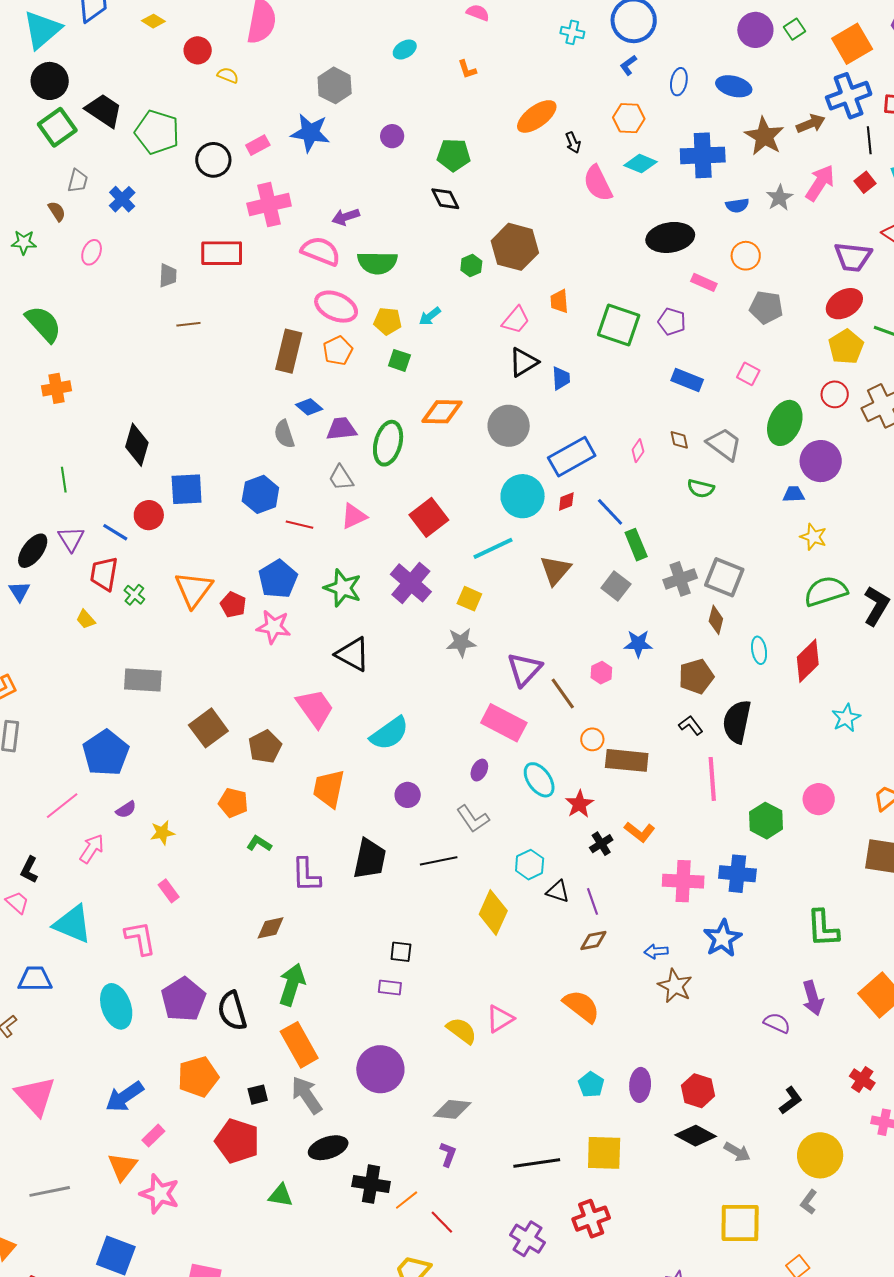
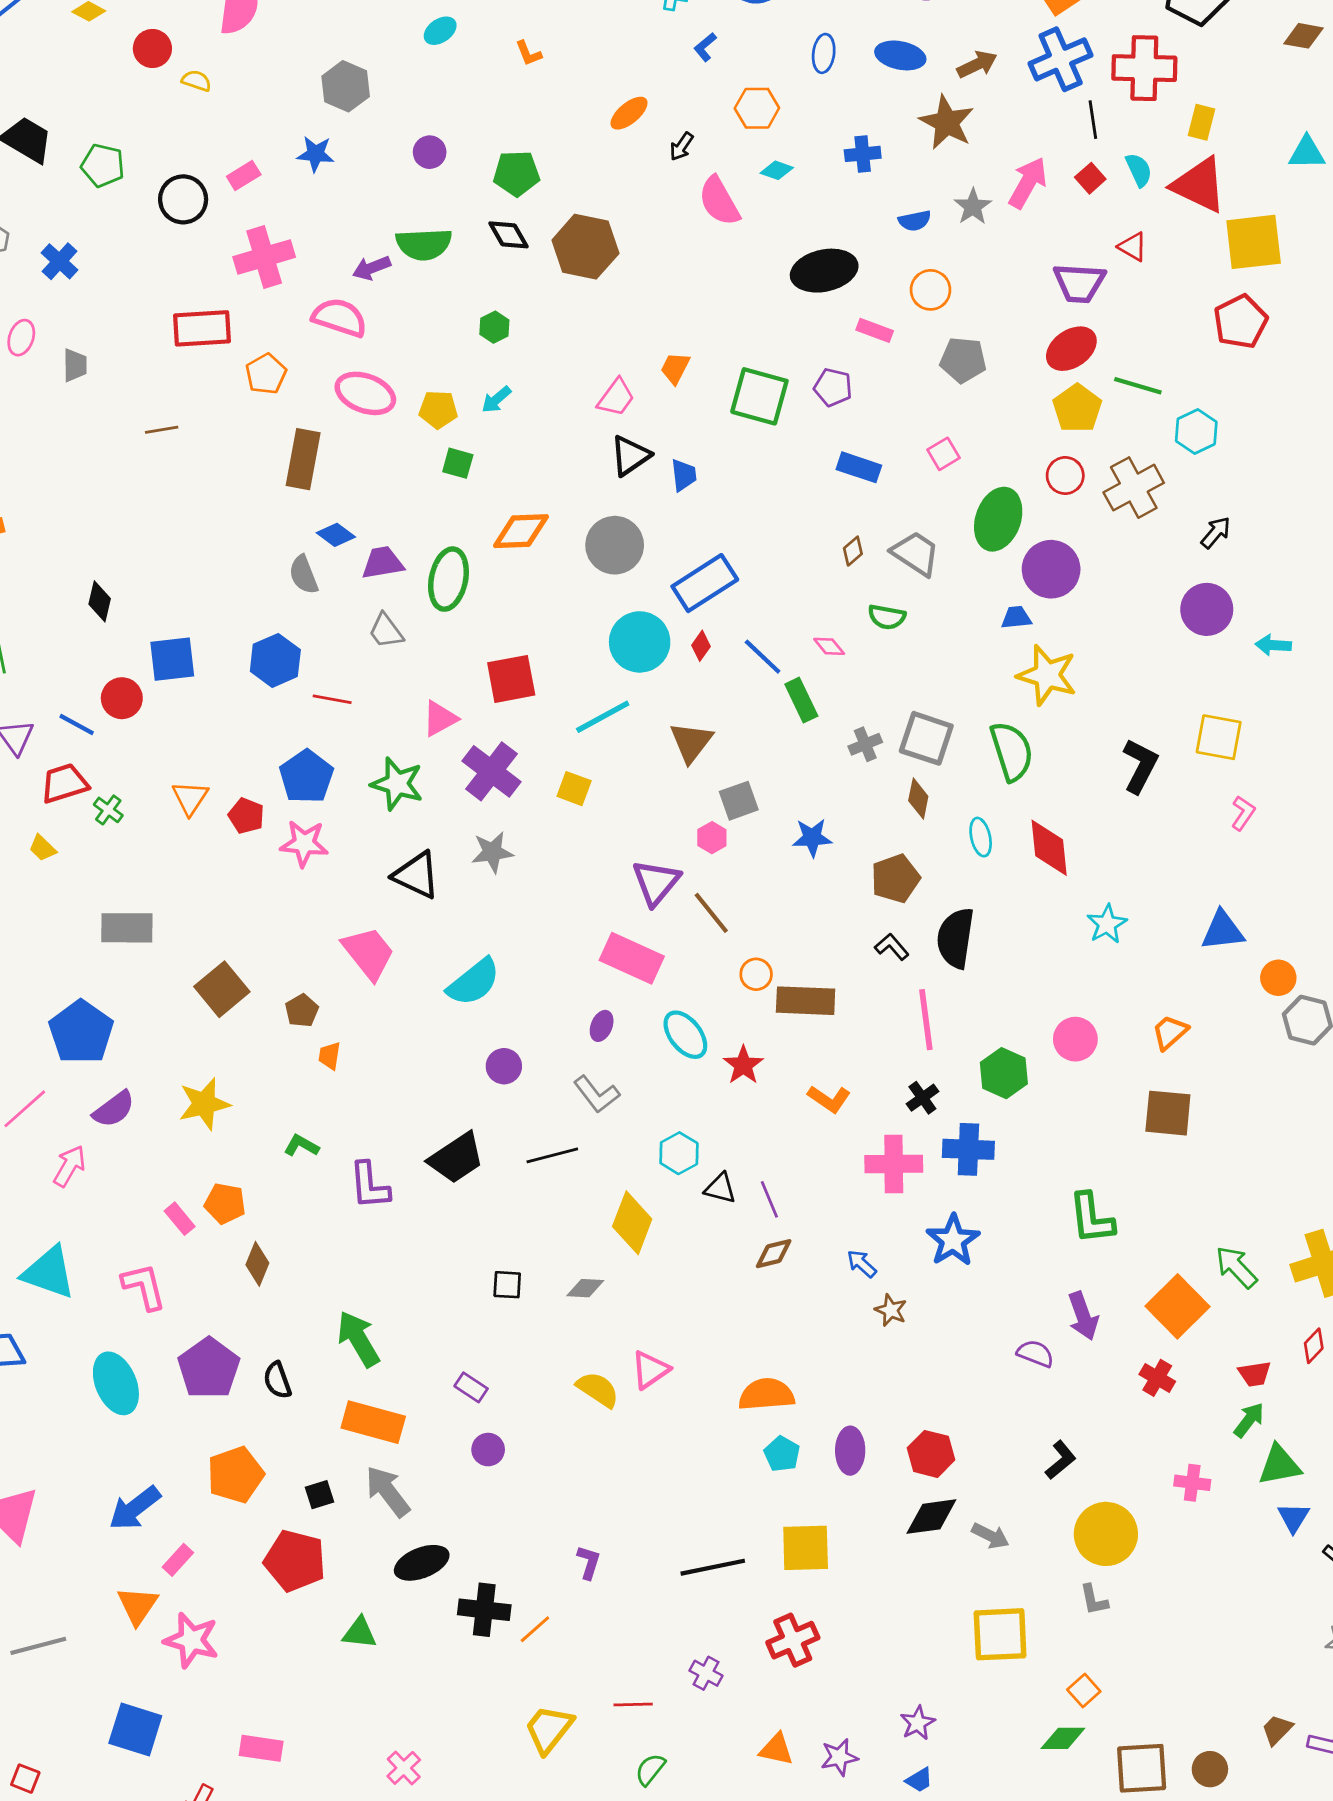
blue L-shape: (628, 65) -> (705, 47), moved
orange ellipse: (537, 116) -> (629, 113), size x0.7
brown arrow: (811, 124) -> (977, 64), moved
green pentagon: (157, 132) -> (103, 165), size x0.7
blue star: (310, 133) -> (315, 154), size x0.7
black arrow: (573, 143) -> (681, 146), turned 60
blue cross: (703, 155) -> (863, 154), size x0.6
cyan diamond: (640, 164) -> (777, 170), size x0.7
brown hexagon: (515, 247) -> (585, 247), moved
green semicircle: (377, 263) -> (424, 244), moved
green hexagon: (471, 266) -> (494, 327), moved
gray trapezoid: (168, 276) -> (75, 365), moved
orange trapezoid: (559, 301) -> (675, 368), turned 35
orange pentagon: (338, 351) -> (266, 374), moved
pink square: (748, 374) -> (943, 454), turned 35
brown diamond: (679, 440) -> (853, 551), turned 65
black diamond: (137, 445) -> (100, 601), size x0.7
pink diamond: (638, 451) -> (829, 646), moved, turned -70
red diamond: (566, 502) -> (701, 646), turned -30
pink triangle: (354, 516) -> (440, 719), moved
red square: (429, 517) -> (511, 679), turned 30
yellow star: (813, 537) -> (1047, 675), size x1.6
red trapezoid: (104, 574) -> (64, 783), turned 66
gray cross: (680, 579) -> (865, 744), size x0.7
gray square: (616, 586) -> (739, 801), moved, turned 36
orange triangle: (194, 589) -> (190, 798), size x0.7
green semicircle: (826, 591) -> (1012, 751), moved, turned 93
gray star: (461, 642) -> (492, 852), moved
red diamond: (808, 661) -> (1049, 848), turned -48
pink hexagon: (601, 673) -> (712, 838), moved
brown pentagon: (265, 747) -> (302, 1011), size x0.7
orange trapezoid: (329, 789) -> (330, 1056), moved, size x0.5
orange pentagon: (233, 803) -> (225, 1203), moved
purple semicircle: (126, 810) -> (114, 1109), size x1.5
yellow star: (162, 833) -> (204, 1104), moved, size x1.5
black cross: (601, 844) -> (922, 1098), moved
black trapezoid: (370, 859) -> (456, 1158), turned 48
brown diamond: (271, 928) -> (257, 1264), moved, turned -52
blue arrow: (656, 951) -> (862, 1264), turned 50
green arrow: (292, 985) -> (358, 1339), turned -45
brown star: (675, 986) -> (891, 1310), size x0.7
purple rectangle: (390, 987) -> (471, 1387), moved, turned 30
orange semicircle: (581, 1006) -> (766, 1394), moved, turned -39
black semicircle: (232, 1011) -> (277, 1380), size x0.7
orange rectangle: (299, 1045) -> (373, 1422), turned -42
purple circle: (380, 1069) -> (488, 1450), size x0.5
red cross: (862, 1080) -> (1157, 1378), moved
gray diamond: (452, 1109) -> (585, 1288), moved, size x0.7
black diamond: (696, 1136) -> (931, 1517), turned -33
gray L-shape: (809, 1202) -> (1094, 1600), turned -45
red line: (442, 1222) -> (633, 1704), moved, turned -44
purple cross: (527, 1239) -> (706, 1673), size x0.7

